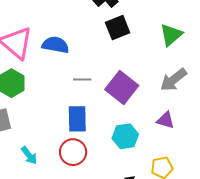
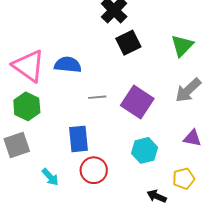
blue rectangle: (77, 119) -> (79, 139), moved
purple triangle: (165, 120) -> (192, 138), moved

